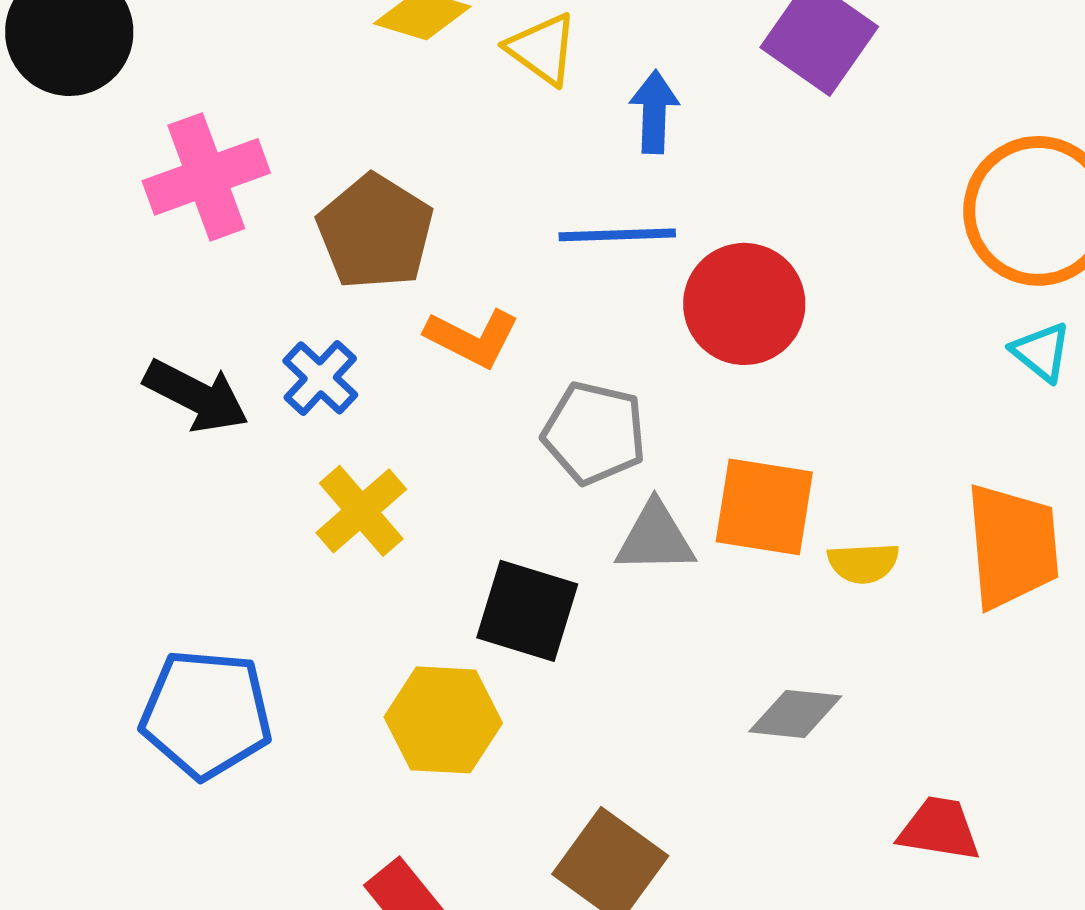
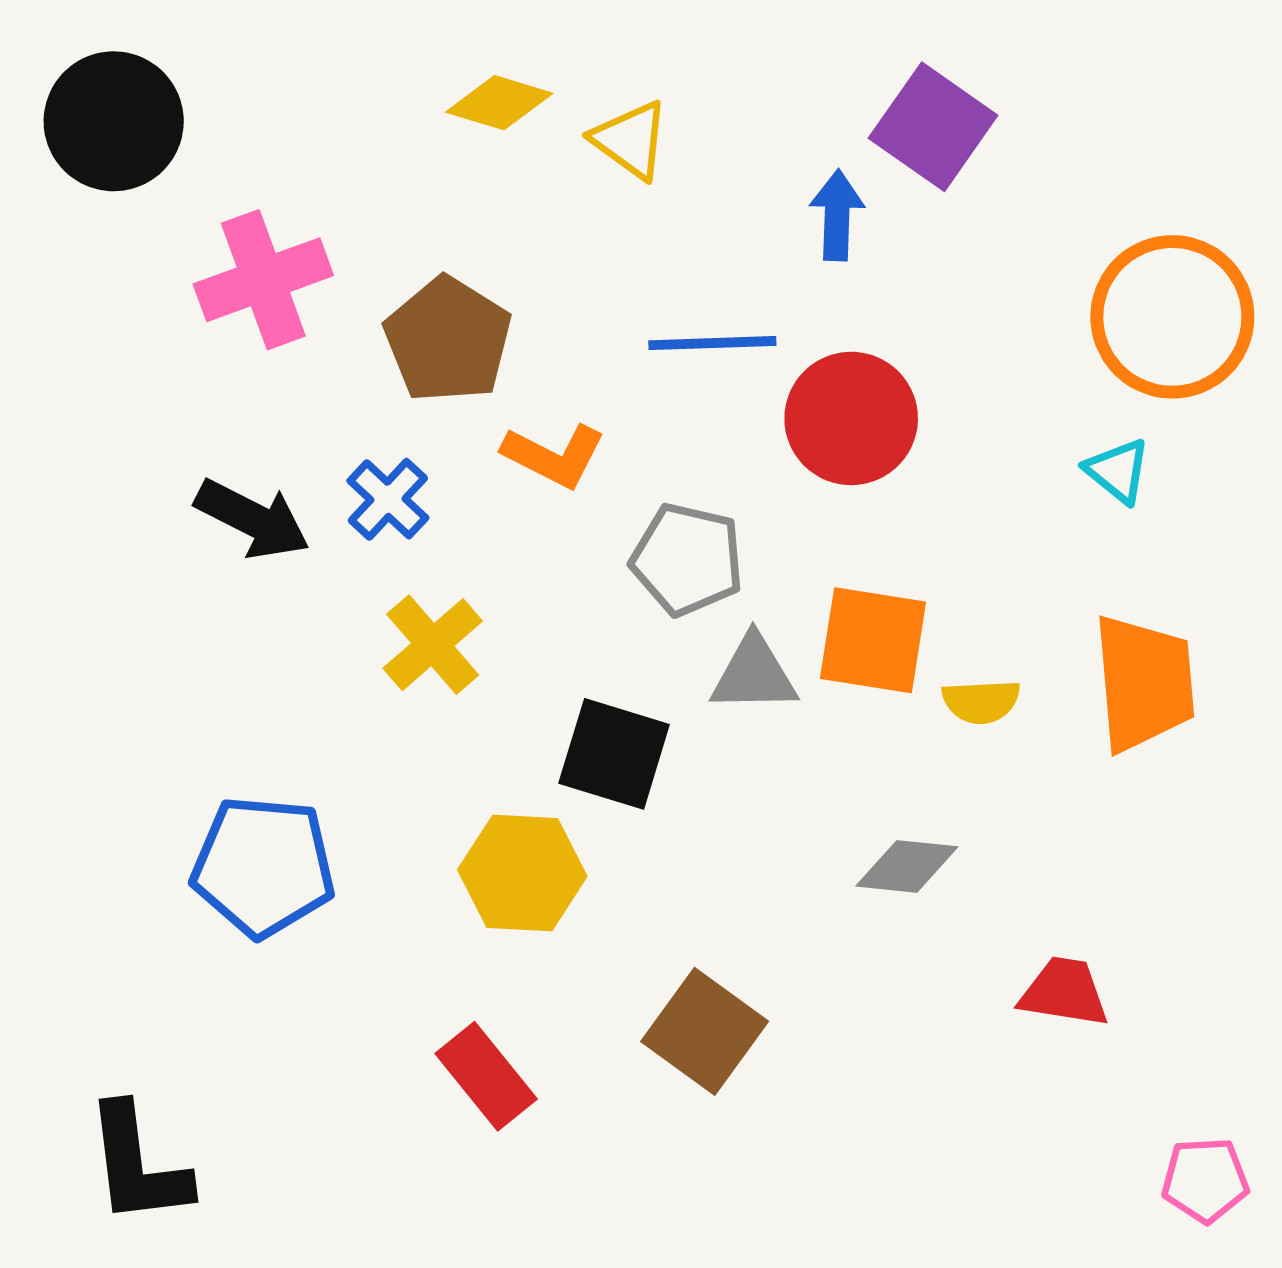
blue arrow: (654, 112) -> (837, 215), moved
cyan triangle: (1041, 352) -> (1118, 471), moved

